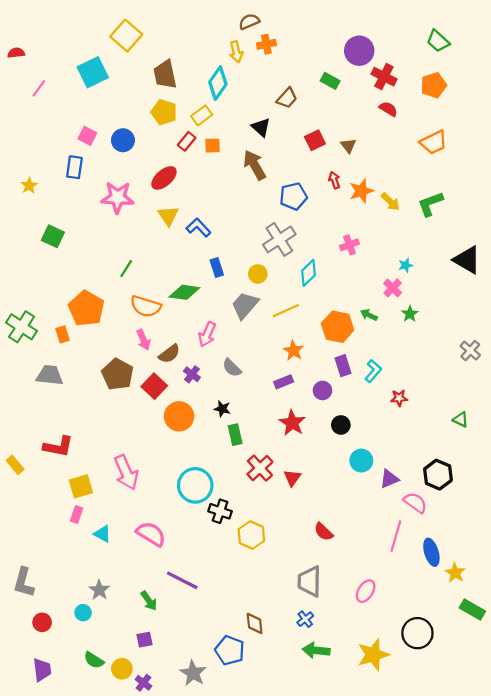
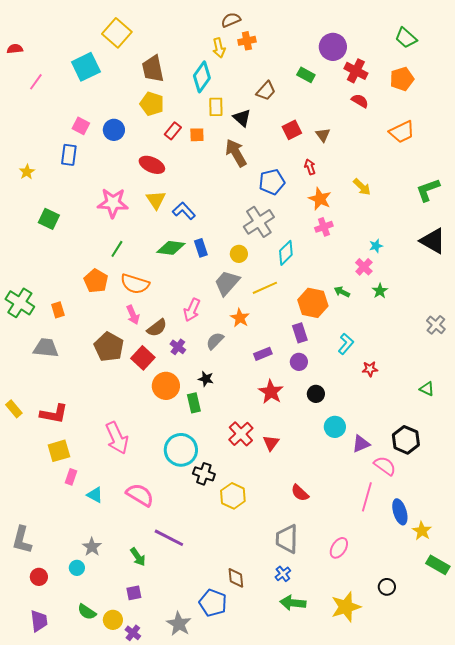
yellow rectangle: (202, 115) -> (216, 107), moved, turned -54
red ellipse: (164, 178) -> (152, 165), turned 65
orange star: (361, 191) -> (320, 199), moved, turned -30
pink star: (118, 197) -> (113, 203), moved
green L-shape: (430, 204) -> (428, 190), moved
green diamond: (184, 292) -> (171, 248), moved
orange pentagon: (86, 308) -> (96, 281), moved, size x0.7
orange star: (293, 351) -> (240, 318), moved
purple rectangle: (343, 366) -> (300, 333), moved
gray semicircle: (232, 368) -> (215, 341), turned 90
green rectangle: (235, 435) -> (194, 403), moved
yellow rectangle: (15, 465) -> (14, 409), moved
yellow square: (81, 486) -> (59, 451), moved
black circle: (417, 633) -> (387, 587), size x0.6

